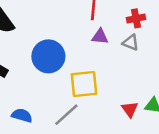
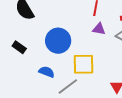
blue semicircle: (22, 115) -> (47, 72), moved

